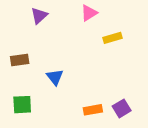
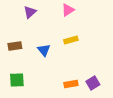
yellow rectangle: (112, 38) -> (71, 40), moved
blue triangle: (55, 77) -> (44, 50), moved

